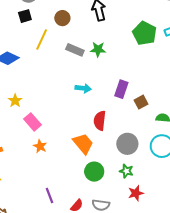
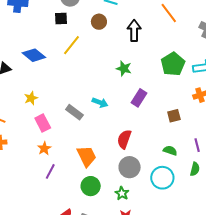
brown circle: (62, 18) -> (99, 22), moved
gray rectangle: (75, 50) -> (74, 112), moved
purple rectangle: (121, 89) -> (139, 98), moved
brown square: (141, 102) -> (174, 116), moved
red semicircle: (100, 121) -> (124, 139), moved
purple line: (50, 196) -> (50, 171), moved, turned 35

